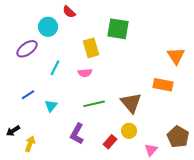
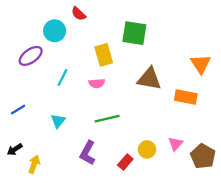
blue line: (28, 95) -> (18, 110), moved
brown triangle: (131, 103) -> (149, 79), moved, turned -40
pink triangle: (151, 150) -> (176, 144), moved

